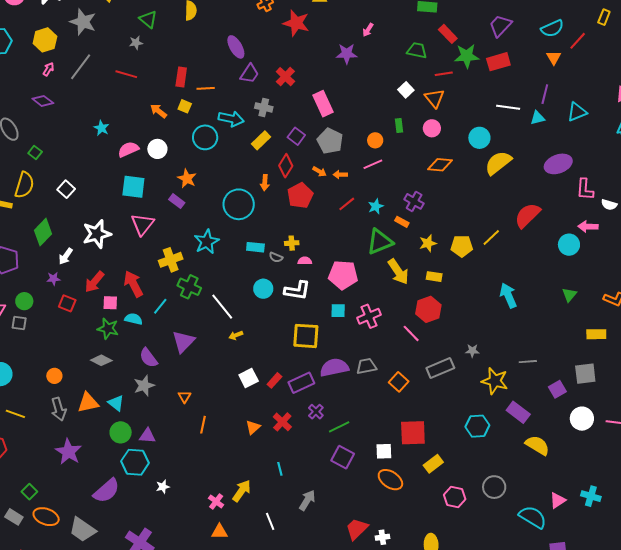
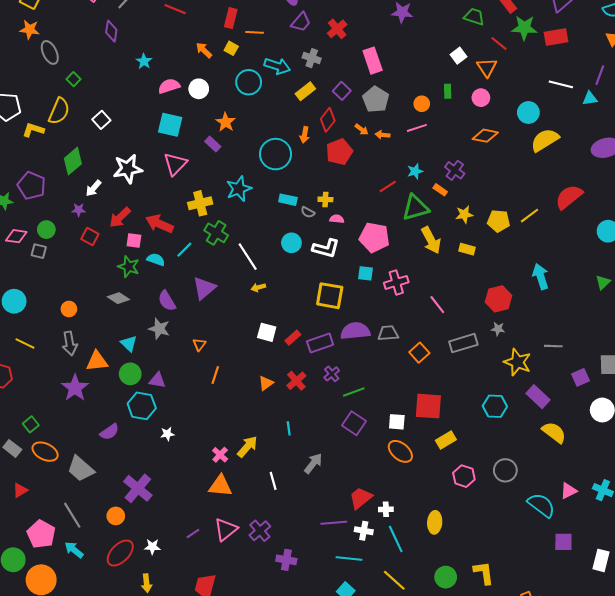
red line: (444, 74) -> (499, 43), turned 42
purple diamond: (43, 101) -> (111, 31), moved, turned 55
red line: (347, 204) -> (388, 187), moved
red arrow: (133, 284) -> (159, 224), turned -44
red hexagon: (428, 309) -> (499, 299), moved
white square: (249, 378) -> (267, 332), turned 36
gray star: (144, 386) -> (159, 329), turned 30
orange triangle: (88, 403) -> (97, 361), moved
purple semicircle: (106, 491) -> (110, 432), size x0.7
orange triangle: (219, 532) -> (220, 486), size x1.4

